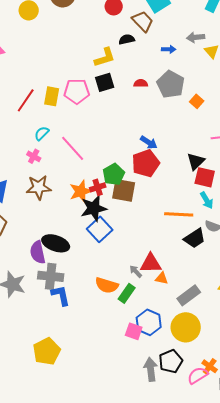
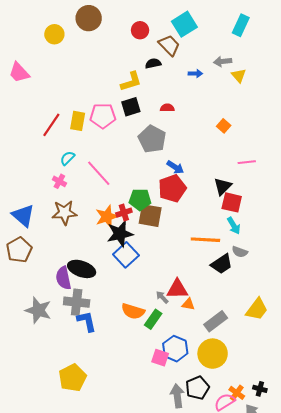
gray pentagon: (171, 84) -> (152, 139), moved
green pentagon: (114, 174) -> (140, 199), turned 30

